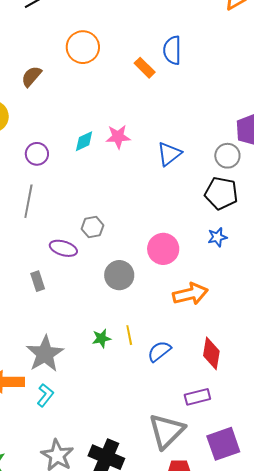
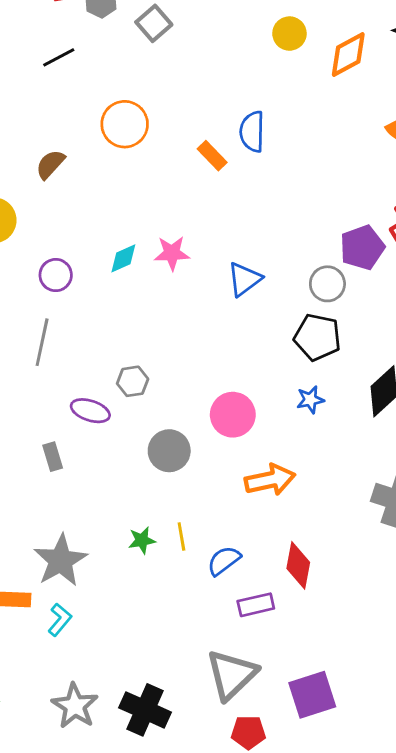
purple rectangle: (197, 397) -> (256, 605), moved

